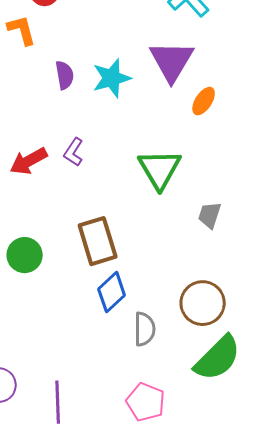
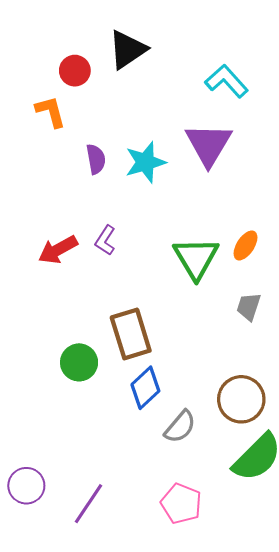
orange ellipse: (204, 101) -> (245, 245), moved
green circle: (25, 255) -> (79, 362), moved
gray semicircle: (145, 329) -> (180, 427), turned 40
purple line: (58, 402) -> (89, 504), turned 36

